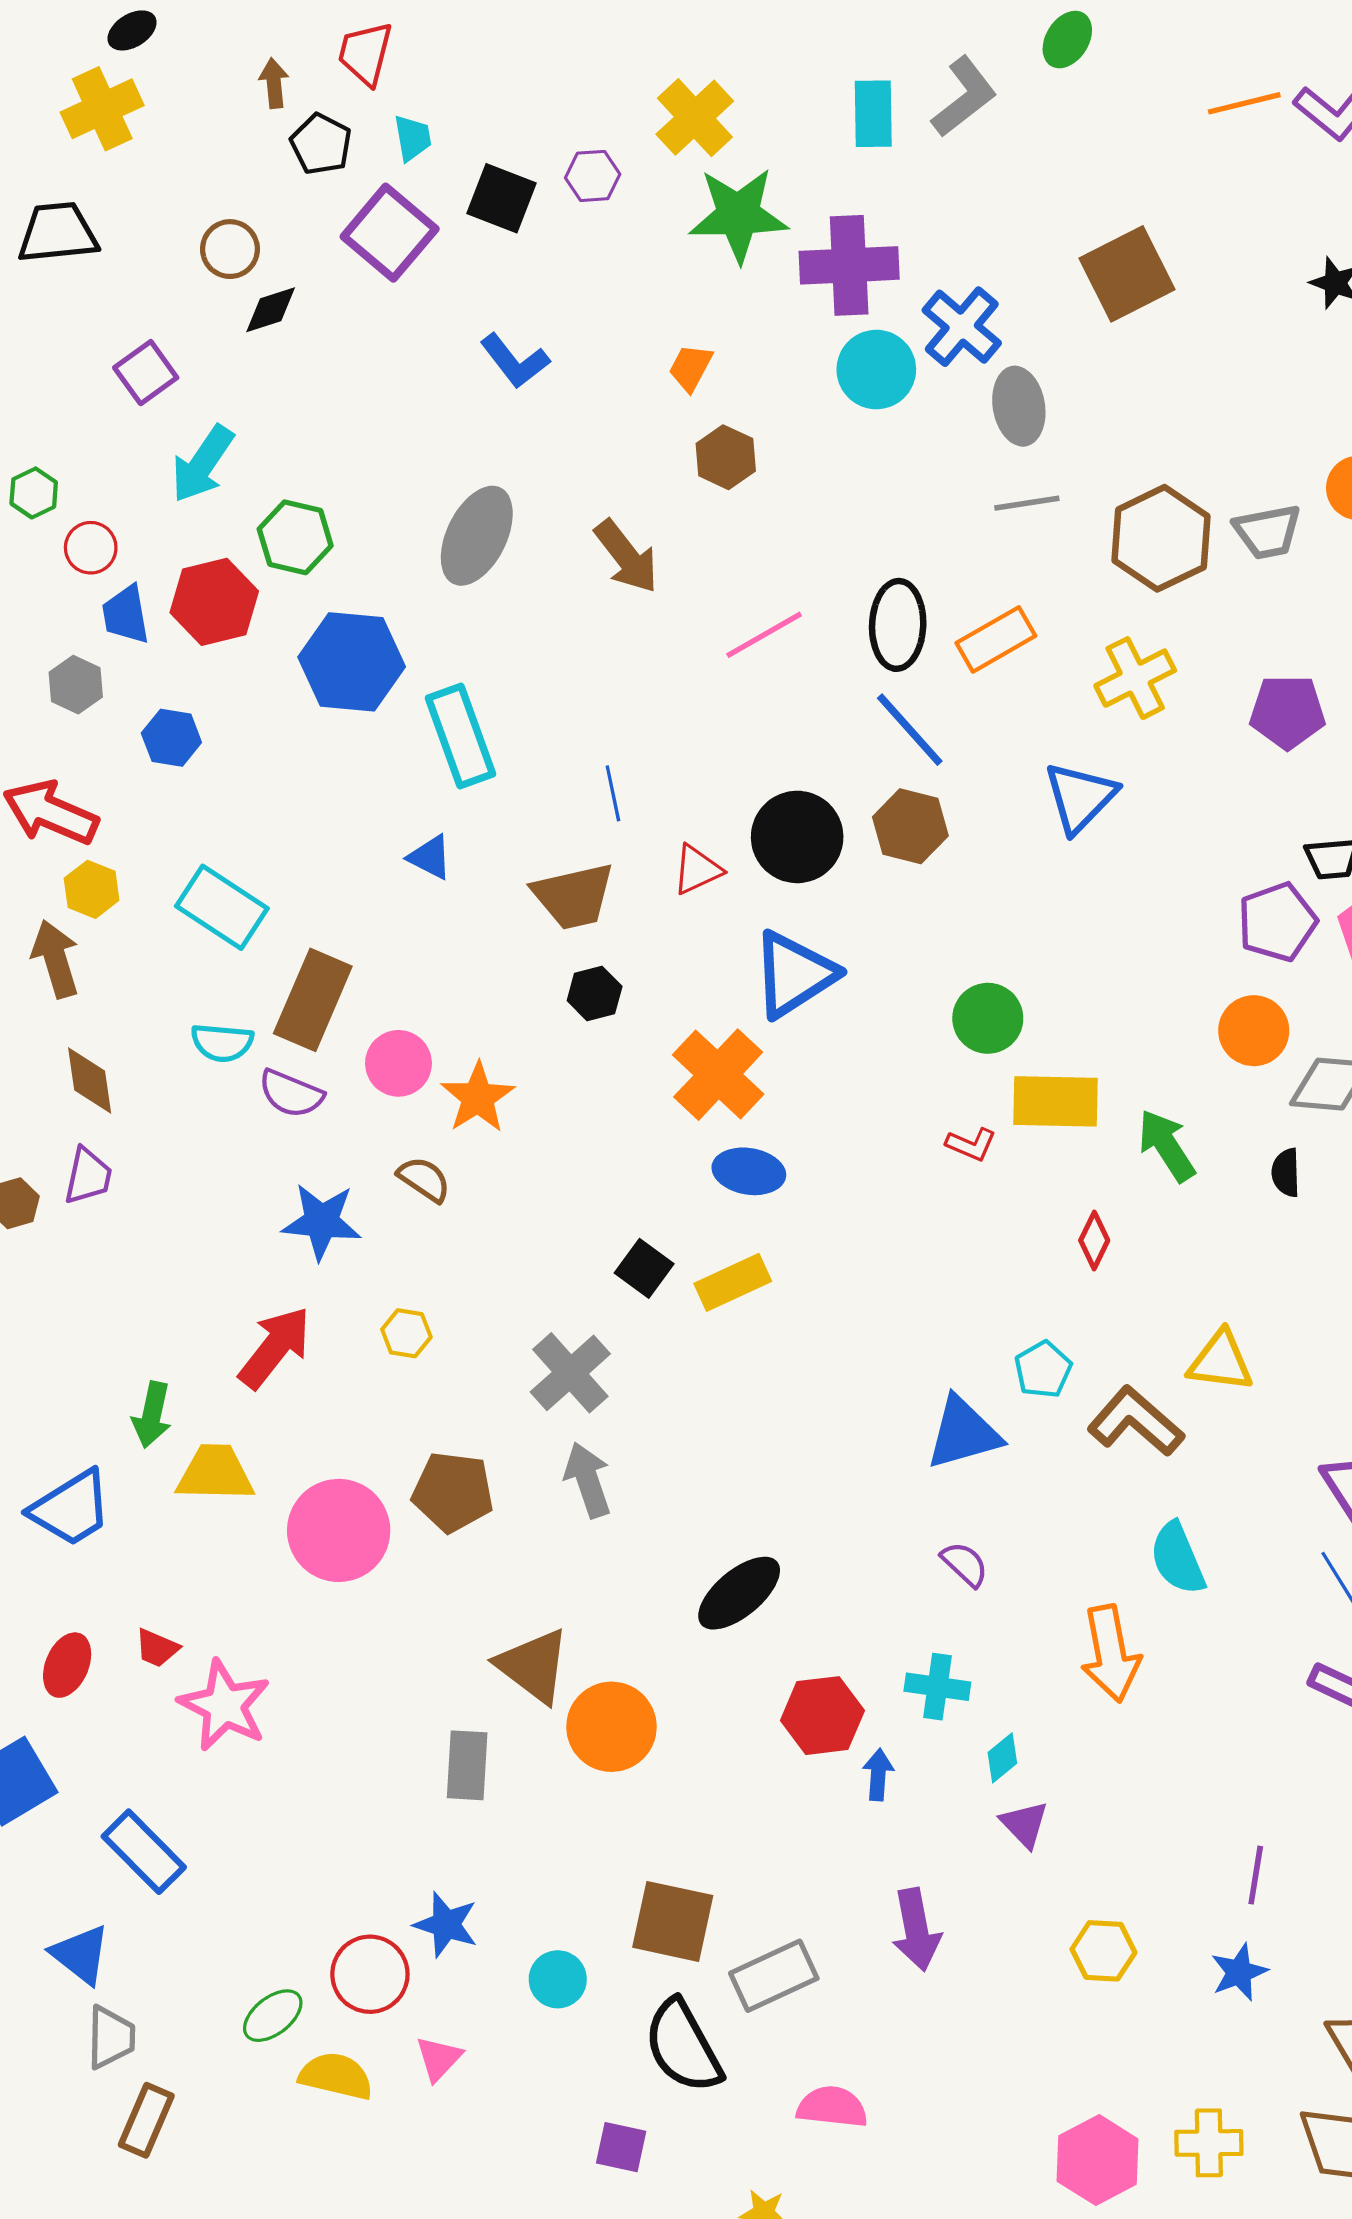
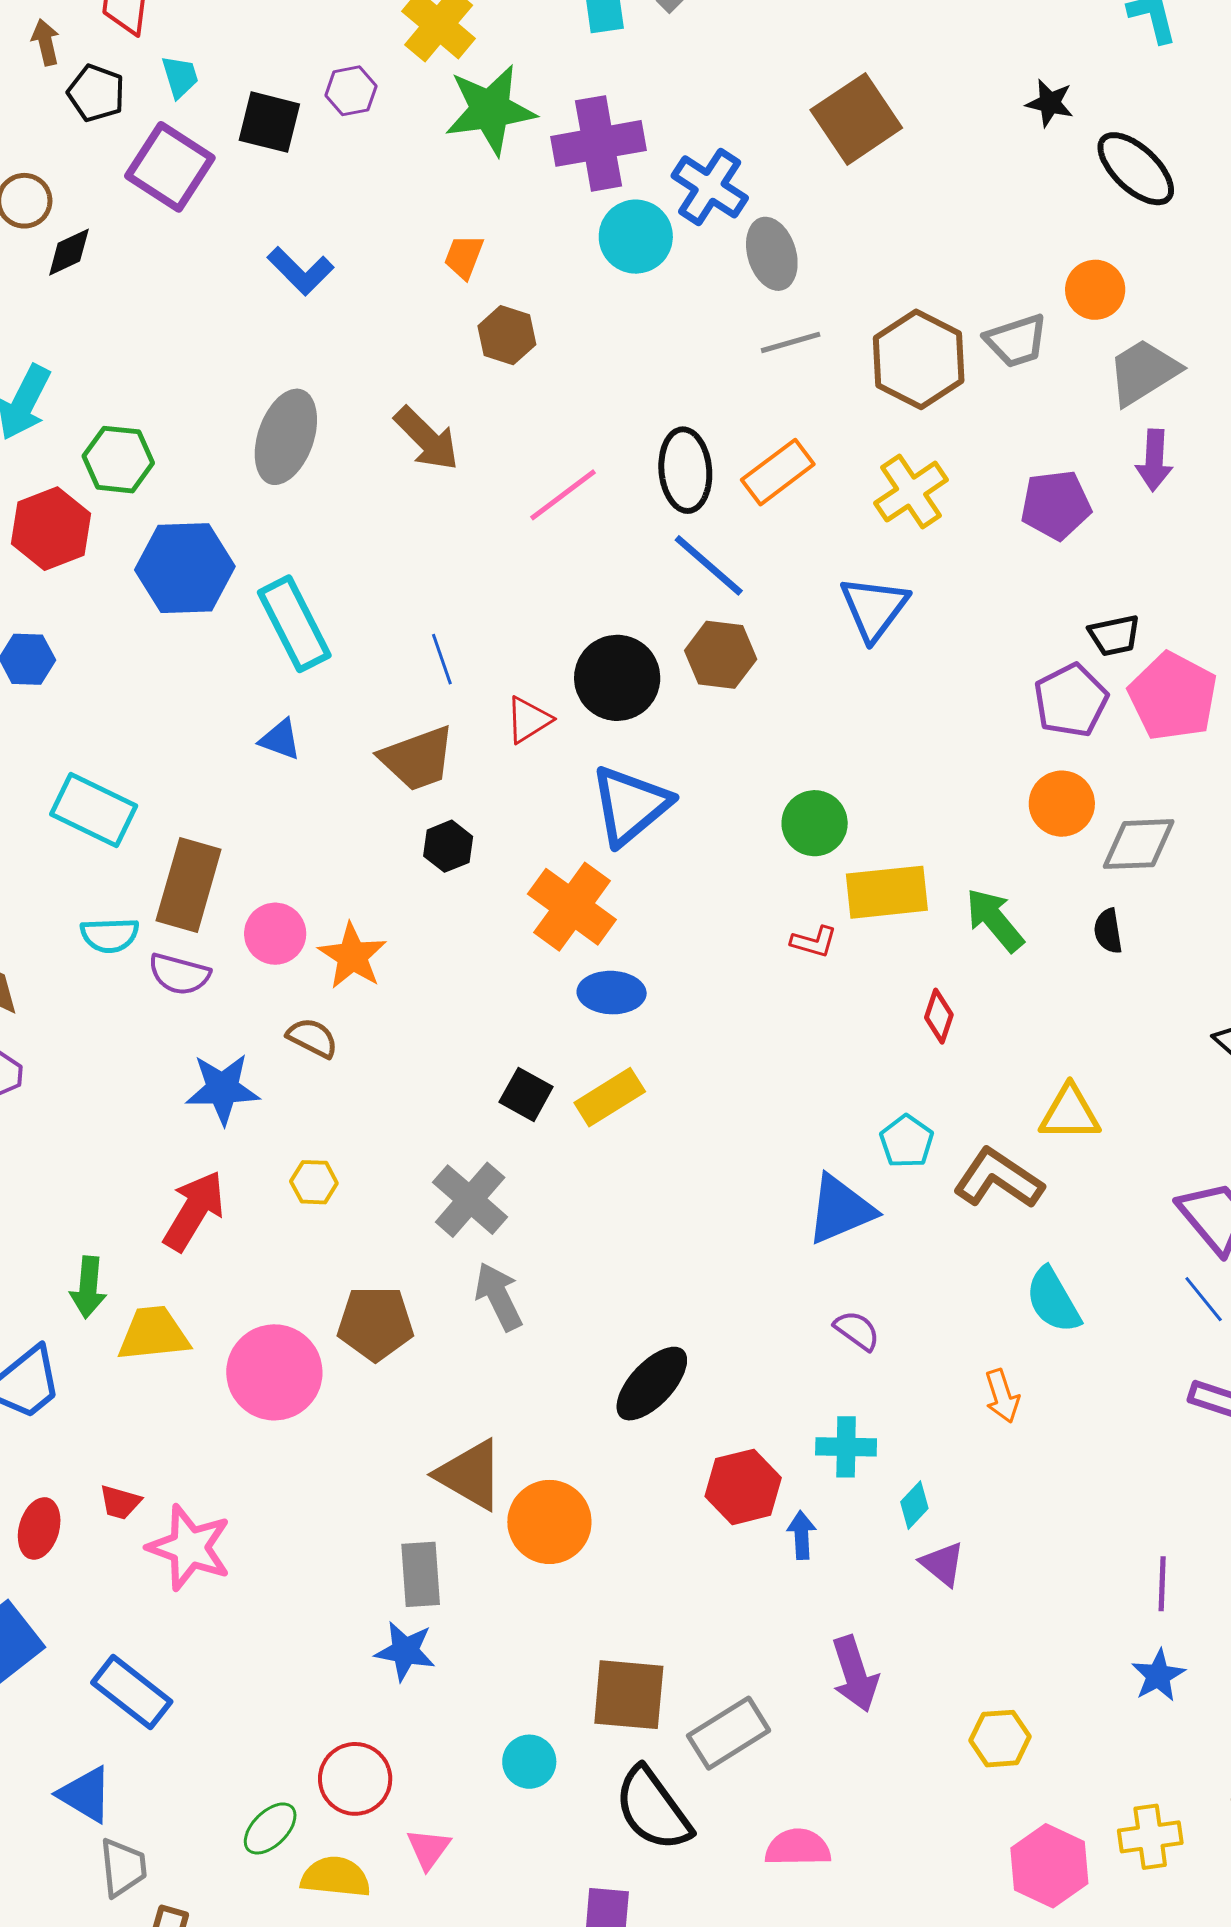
orange arrow: (1111, 1654) -> (1002, 1396), size x0.6
blue star: (446, 1925) -> (405, 1651), moved
yellow hexagon: (1103, 1951) -> (1000, 1739), moved

